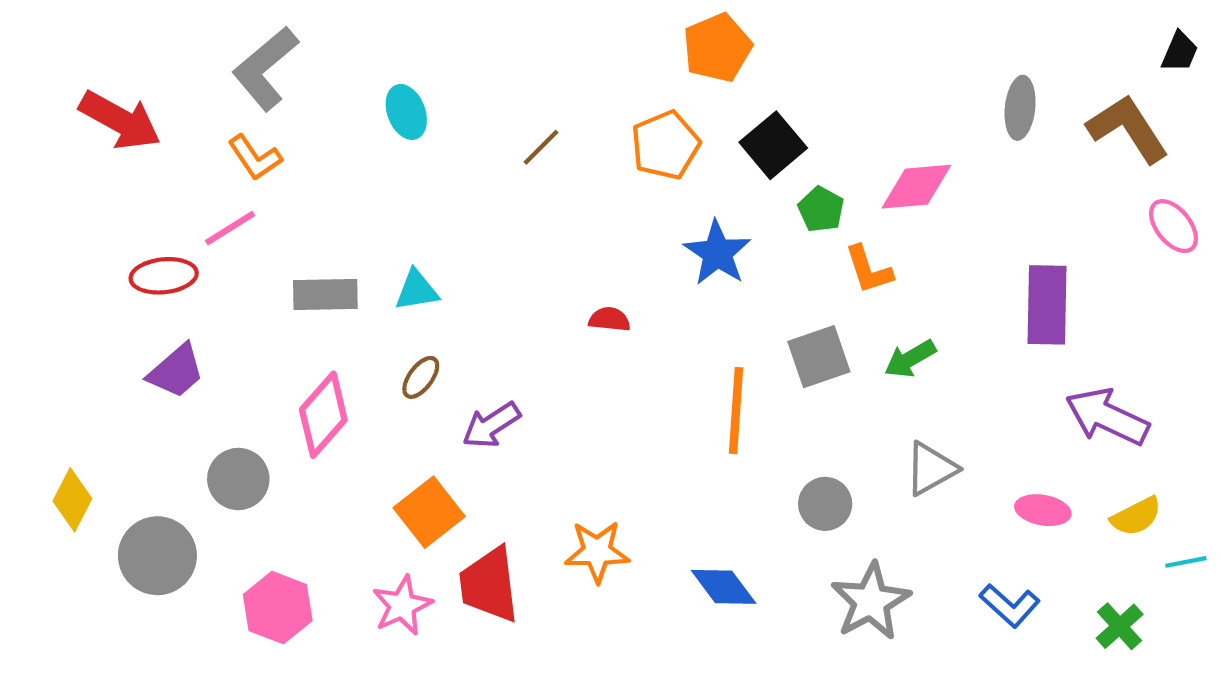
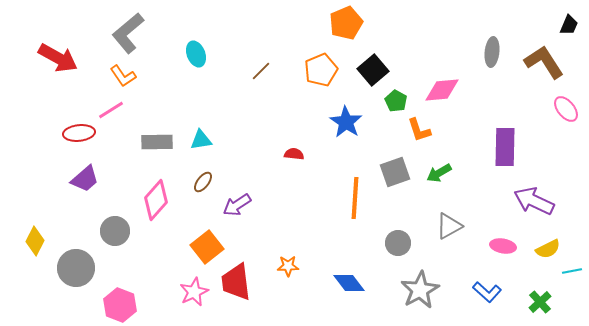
orange star: (597, 552) -> (288, 266), size x0.7
pink hexagon: (278, 608) -> (120, 305), moved

